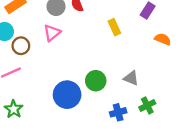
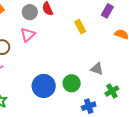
green circle: (96, 81) -> (72, 83), moved
blue cross: (118, 112) -> (89, 106), moved

